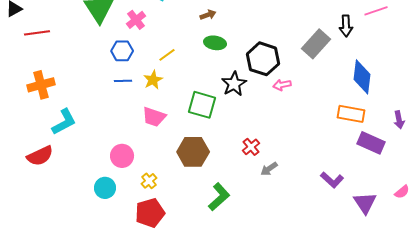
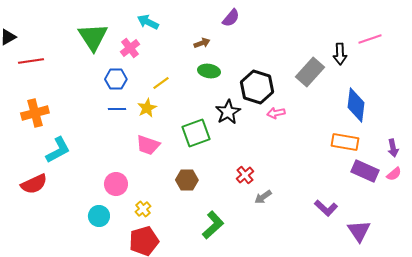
green square: (202, 105) -> (196, 133), turned -36
brown hexagon: (193, 152) -> (187, 180), size x0.7
pink semicircle: (402, 192) -> (394, 174), moved

